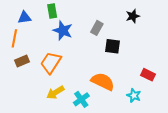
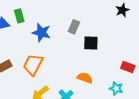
green rectangle: (52, 11) -> (19, 16), moved
black star: (133, 16) -> (122, 10), moved
orange semicircle: (103, 82) -> (85, 78), size x0.7

